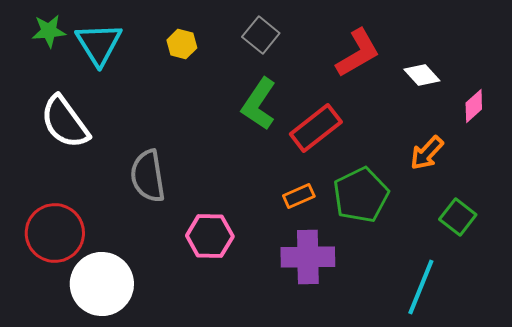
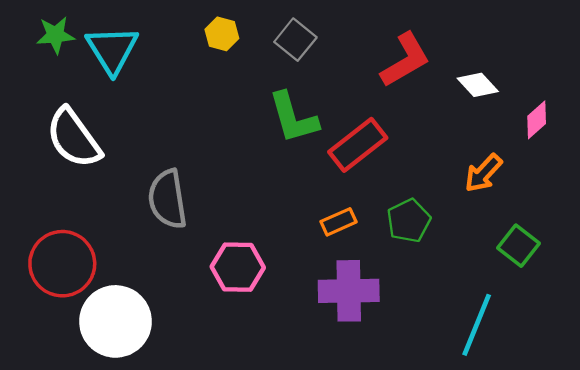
yellow hexagon: (182, 44) -> (222, 34), moved
green L-shape: (259, 104) -> (293, 118), turned -50
green pentagon: (361, 195) -> (409, 221), size x0.7

